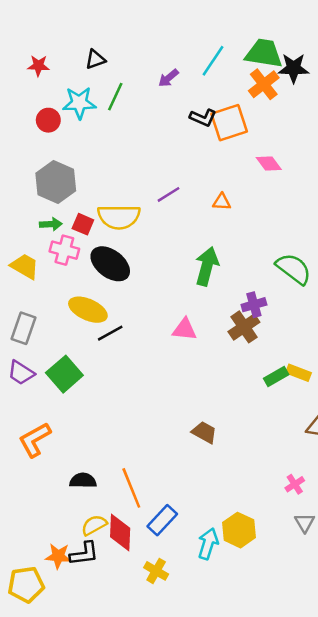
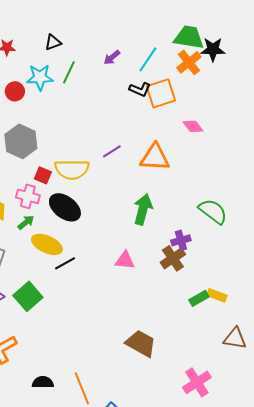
cyan line: (213, 61) -> (148, 59), moved
orange triangle: (222, 202) -> (155, 157), size x2.0
green arrow: (51, 224) -> (26, 222), moved, turned -36
brown trapezoid: (204, 432) -> (141, 343), size x1.5
pink cross: (295, 484) -> (197, 382), moved, size x1.8

